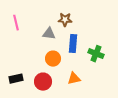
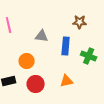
brown star: (65, 20) -> (80, 22), moved
orange circle: (53, 59) -> (27, 61), moved

